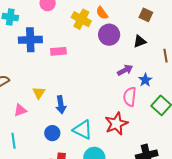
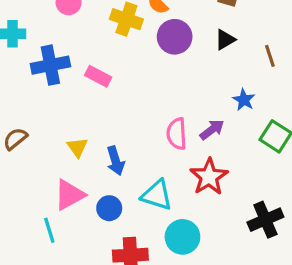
pink rectangle: (58, 51) -> (98, 76), turned 42
purple arrow: (125, 70) -> (212, 130), moved
pink semicircle: (130, 97) -> (177, 134), moved
pink triangle: (20, 110) -> (69, 195), moved, size x1.5

